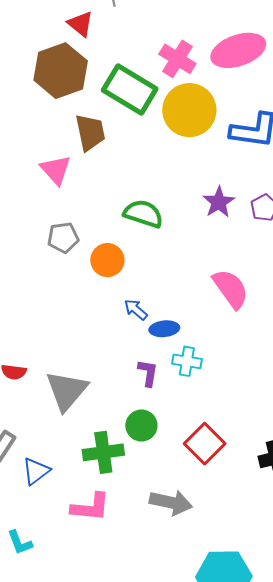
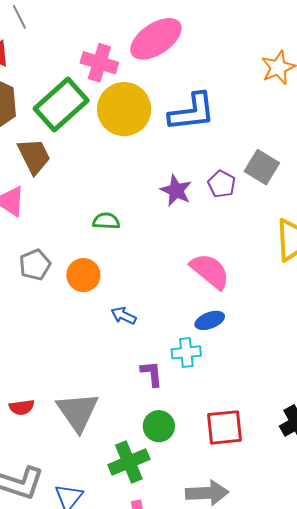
green rectangle: (130, 89) -> (61, 105), turned -58
green semicircle: (143, 214) -> (106, 221), size x0.7
blue ellipse: (164, 329) -> (210, 320), moved
red square: (205, 444) -> (224, 427), turned -36

